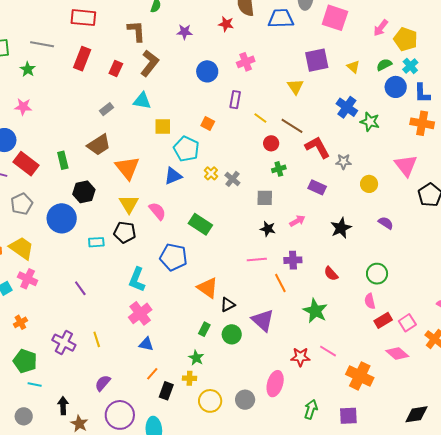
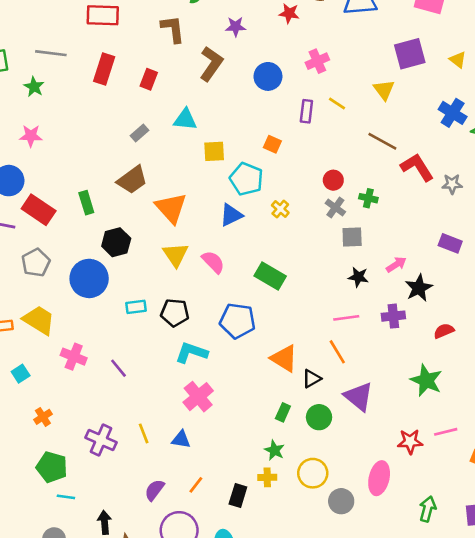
brown L-shape: (150, 63) -> (211, 64), moved
yellow line: (260, 118) -> (337, 103), moved
red circle: (271, 143) -> (333, 180), moved
green cross: (279, 169) -> (368, 198), turned 32
gray cross: (232, 179) -> (335, 208), moved
purple rectangle: (317, 187) -> (450, 243), moved
black star: (341, 228) -> (419, 288), moved
black pentagon: (125, 232) -> (175, 313), moved
red semicircle: (331, 274) -> (444, 331), turned 112
pink cross: (28, 279) -> (74, 357), moved
cyan L-shape: (137, 280) -> (191, 353), turned 90
orange line: (280, 283) -> (337, 352), moved
blue triangle: (146, 344) -> (181, 439), moved
pink line: (328, 351) -> (446, 432), turned -42
orange line: (152, 374) -> (196, 485), moved
yellow circle: (210, 401) -> (313, 473), moved

